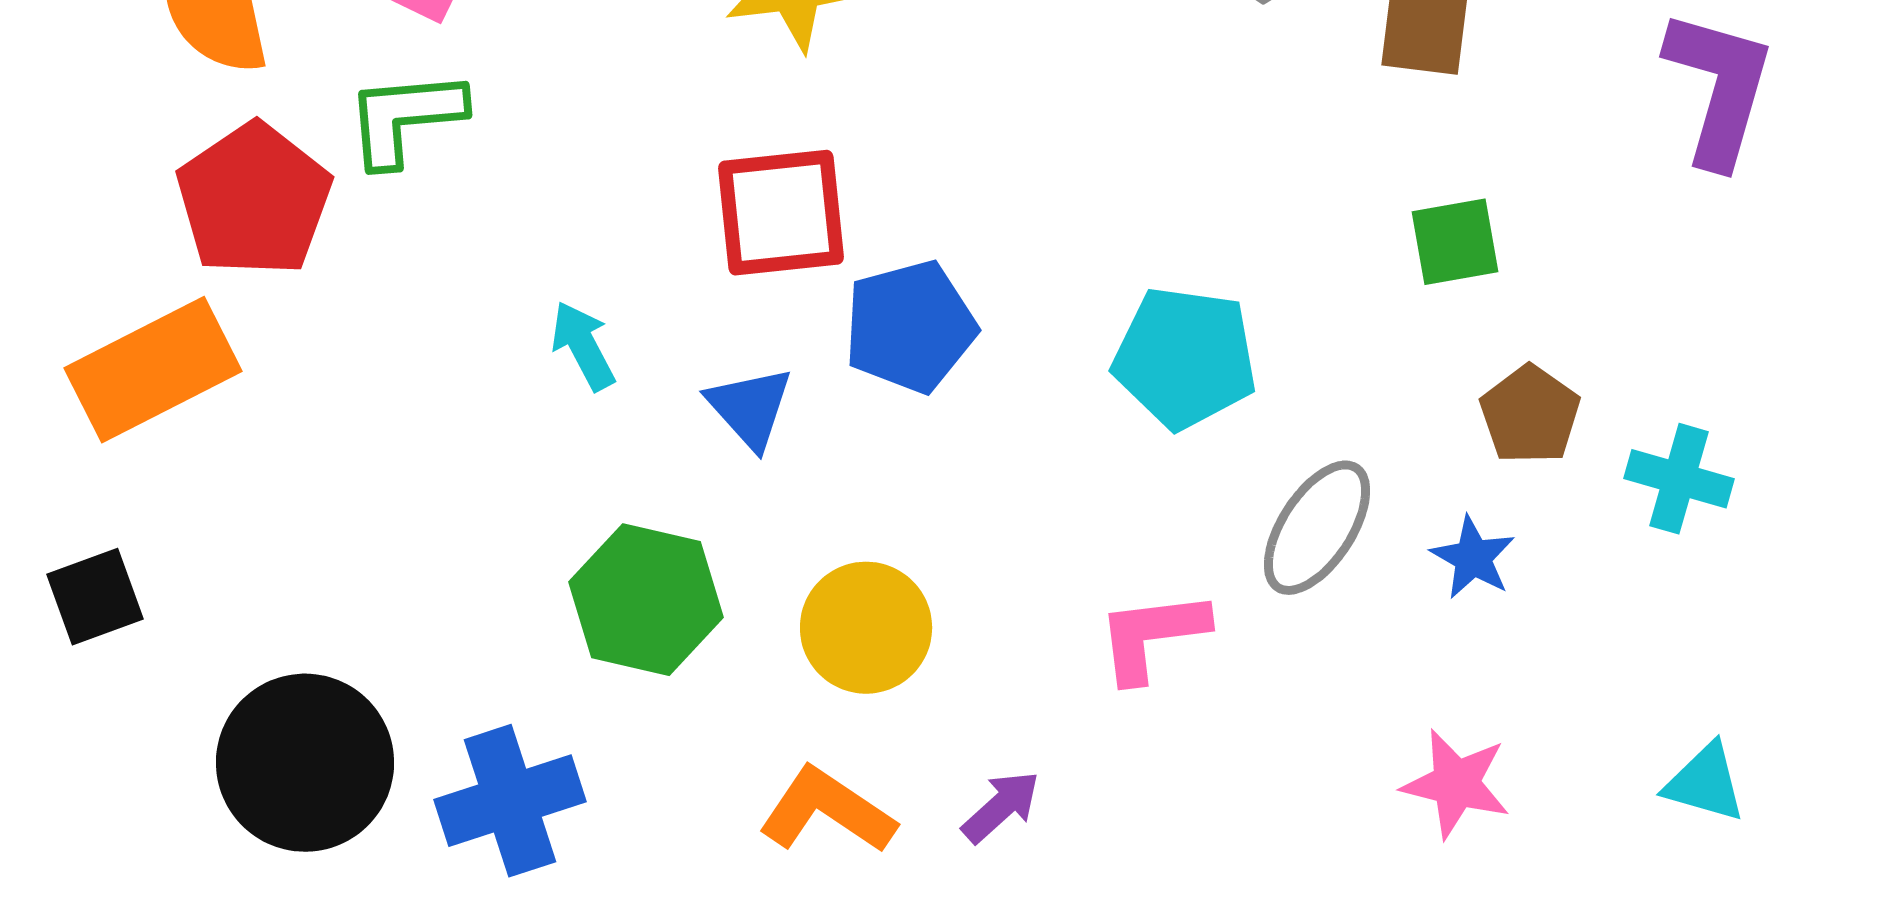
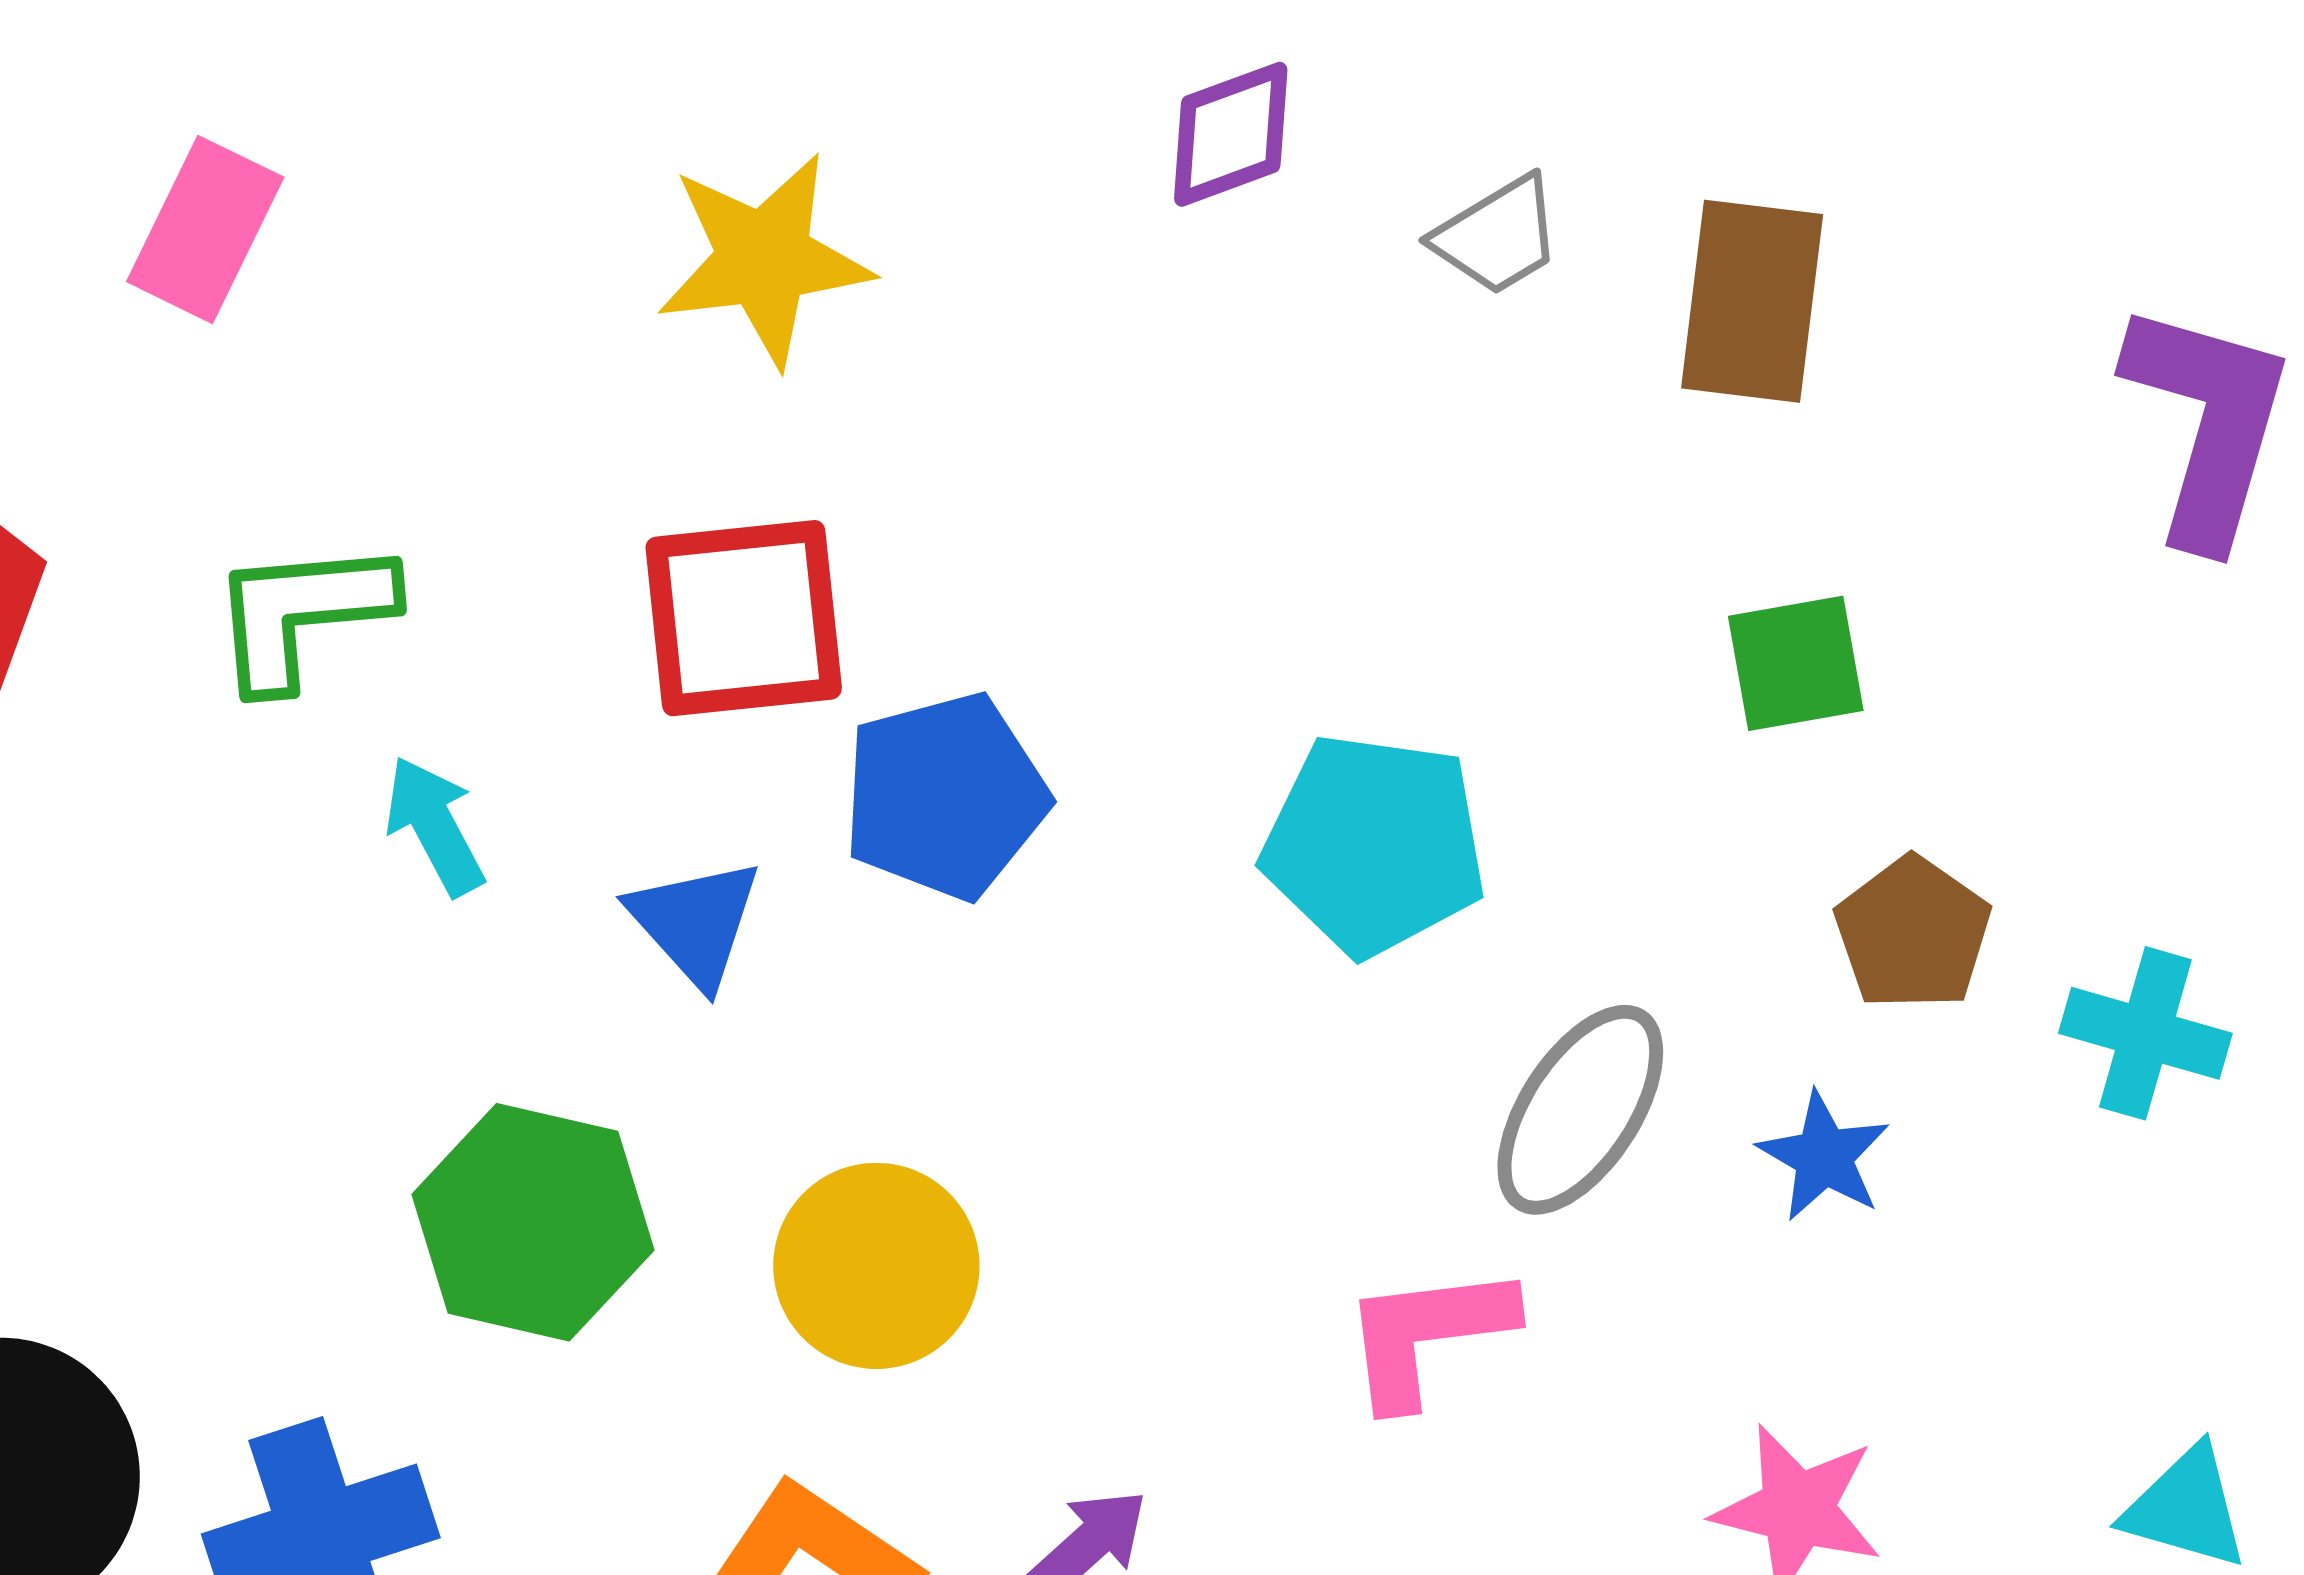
green L-shape: (405, 118) -> (302, 613), moved
pink L-shape: (1152, 636) -> (1427, 1335), moved

